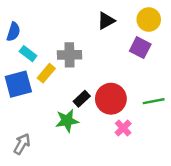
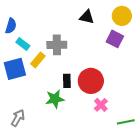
black triangle: (106, 21) -> (87, 17), turned 42
black rectangle: (82, 99) -> (67, 81), turned -48
green line: (154, 101) -> (126, 122), moved

